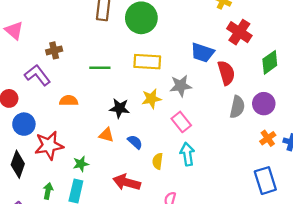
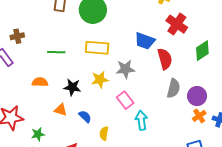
orange semicircle: (69, 101) -> (40, 82), moved
purple circle: (264, 104) -> (197, 96), moved
cyan arrow: (187, 154) -> (141, 120), moved

